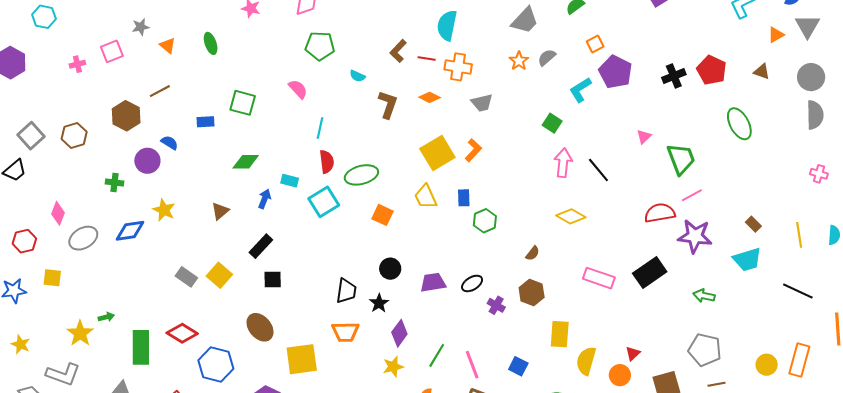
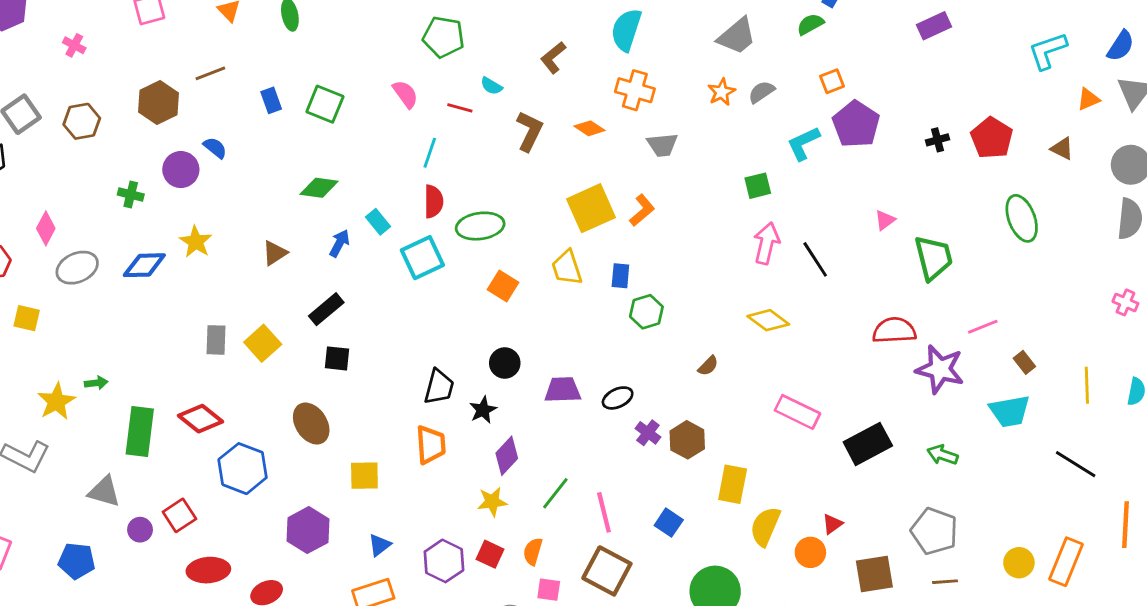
red line: (427, 58) -> (460, 108), moved
pink cross: (77, 64) -> (74, 45), moved, turned 35
black cross: (674, 76) -> (937, 140), size x0.7
blue rectangle: (206, 122) -> (271, 100), moved, turned 66
green square: (552, 123) -> (758, 186), turned 36
cyan rectangle: (290, 181) -> (378, 222), turned 30
pink line: (692, 195) -> (983, 327), moved
black rectangle: (650, 272) -> (868, 444), moved
gray rectangle: (186, 277) -> (216, 340), turned 50
brown hexagon: (532, 292) -> (687, 440), moved
orange trapezoid: (345, 332) -> (431, 445), turned -100
yellow square: (302, 359) -> (364, 476), size x0.7

